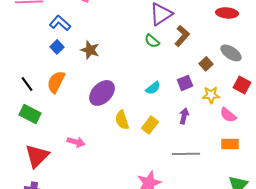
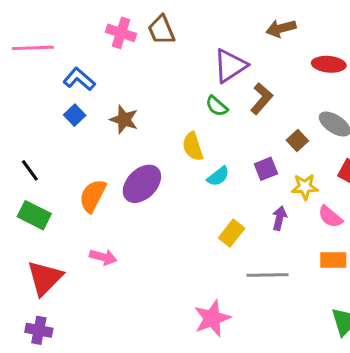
orange semicircle: (56, 82) -> (93, 196), moved
purple arrow: (184, 116) -> (279, 218), moved
yellow semicircle: (122, 120) -> (193, 146), moved
yellow rectangle: (150, 125) -> (232, 233), moved

